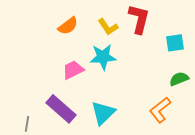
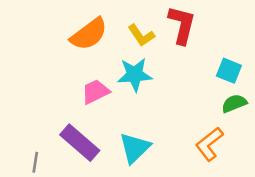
orange semicircle: (68, 26) -> (89, 34), size x1.4
cyan square: (175, 43) -> (229, 71), moved, turned 30

